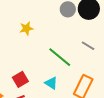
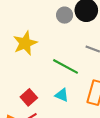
yellow star: (26, 28) -> (25, 43), size x1.6

